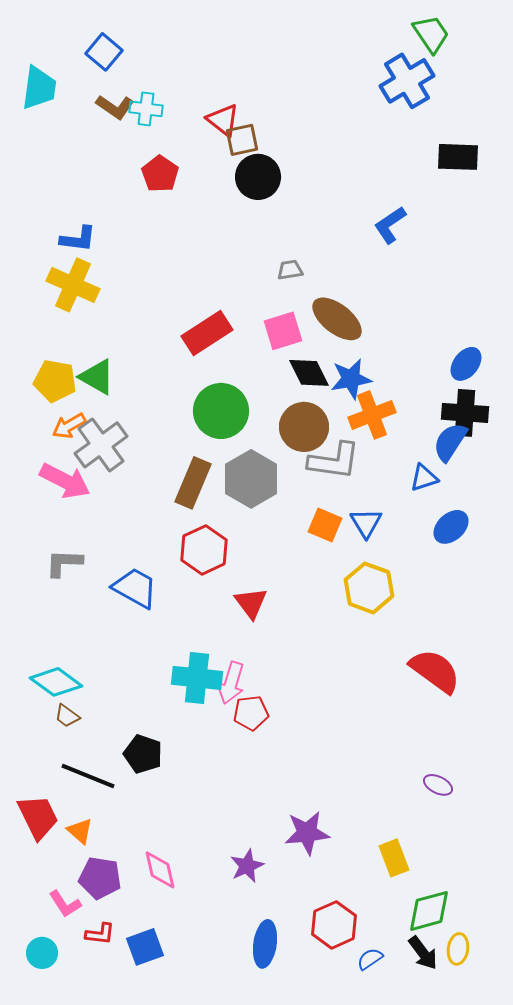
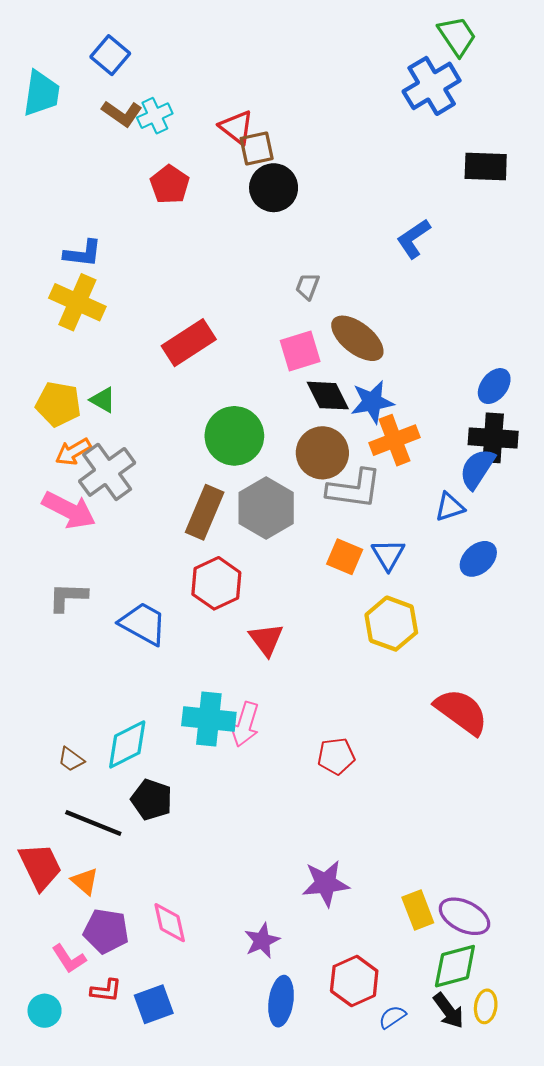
cyan cross: (146, 109) -> (155, 116), turned -32
gray trapezoid: (290, 270) -> (308, 286), turned -60
red rectangle: (207, 333) -> (189, 343), moved
green triangle: (97, 377) -> (103, 400), size x0.7
cyan diamond: (56, 682) -> (127, 744), moved, turned -63
red pentagon: (251, 713) -> (336, 756), moved
purple ellipse: (438, 785) -> (464, 916), moved, size x1.6
purple star: (247, 866) -> (262, 941), moved

